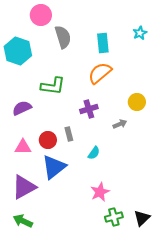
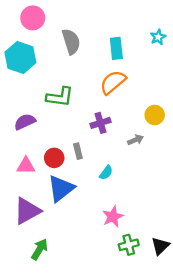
pink circle: (41, 15) -> (33, 18), moved
green arrow: (23, 221) -> (40, 249), moved, turned 96

